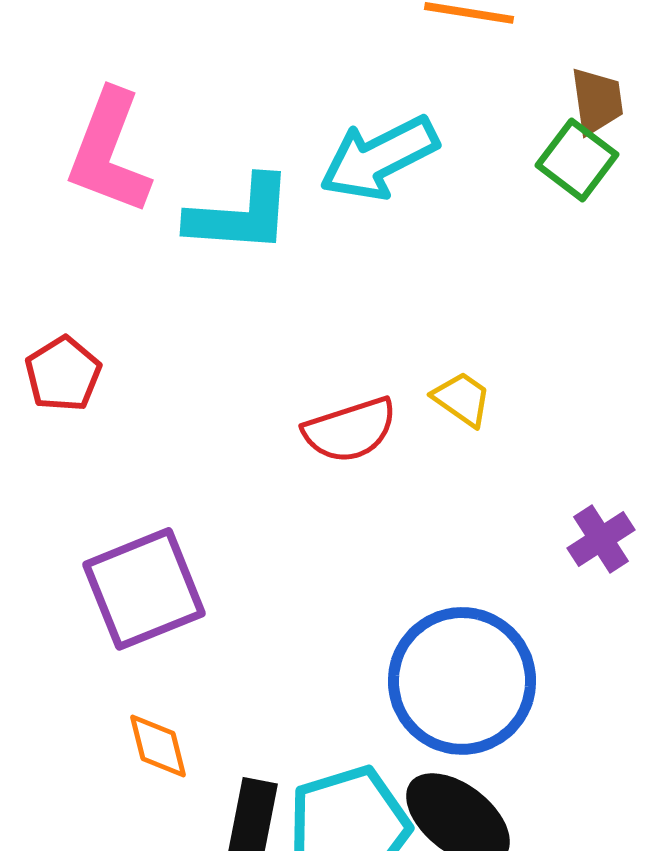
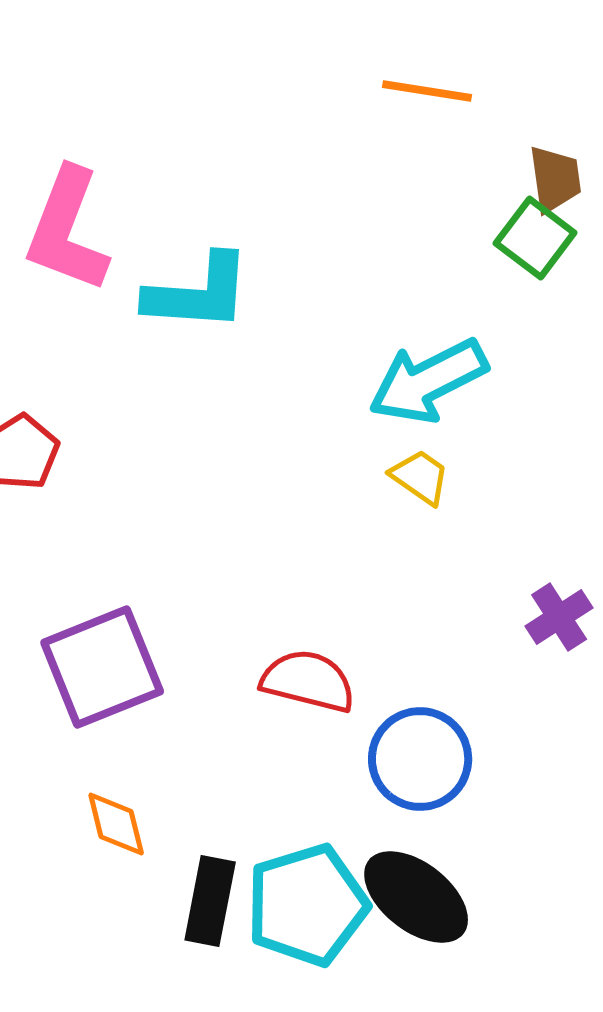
cyan arrow: (379, 158) -> (428, 381), moved
red semicircle: (350, 430) -> (308, 681), moved, turned -148
blue circle: (462, 681) -> (420, 759), size x0.7

